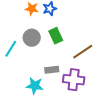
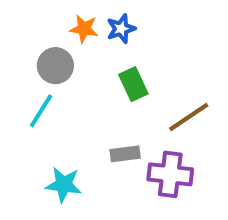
gray circle: (32, 38) -> (55, 66), moved
cyan star: (35, 86) -> (64, 185), moved

